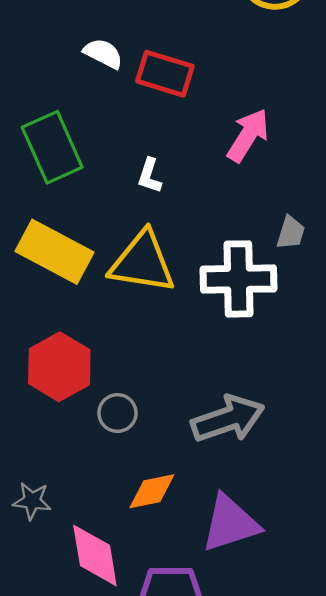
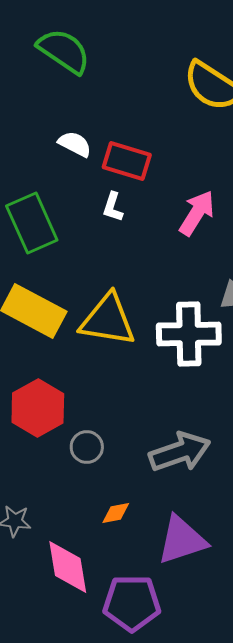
white L-shape: (150, 176) -> (113, 207), moved
orange diamond: (152, 491) -> (116, 513), size x0.7

